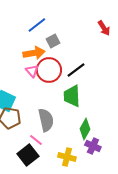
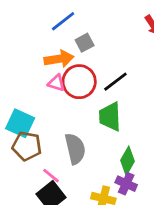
pink triangle: (32, 71) -> (56, 83), turned -32
pink line: (36, 140) -> (51, 176), moved
purple cross: (93, 146) -> (126, 184), moved

